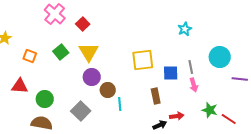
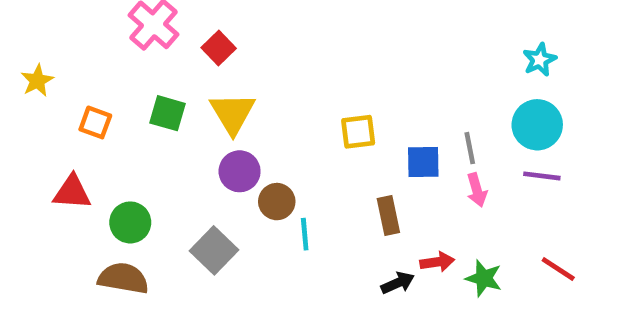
cyan star: (185, 29) -> (540, 60), moved
green square: (61, 52) -> (167, 113), turned -35
yellow square: (143, 60) -> (358, 132), size x0.7
purple line: (240, 79) -> (542, 176), moved
green star: (210, 110) -> (484, 278), moved

